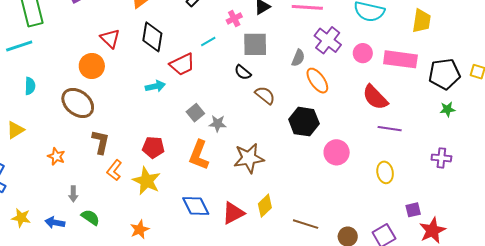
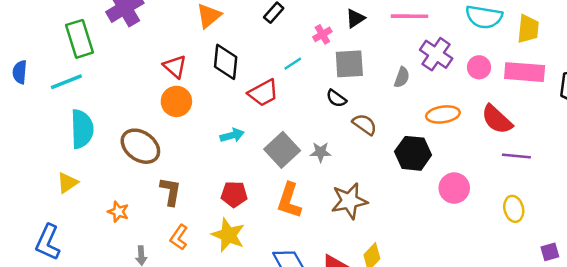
yellow trapezoid: (422, 21) -> (528, 29), moved
orange circle: (92, 66) -> (176, 101), moved
orange ellipse: (317, 81) -> (443, 114), moved, turned -60
cyan semicircle: (30, 86) -> (82, 129), size x1.8
cyan arrow: (155, 86) -> (232, 135), moved
gray square: (195, 113) -> (282, 150), size x1.6
gray star: (218, 123) -> (321, 152), moved
orange L-shape: (114, 170) -> (179, 237), moved

